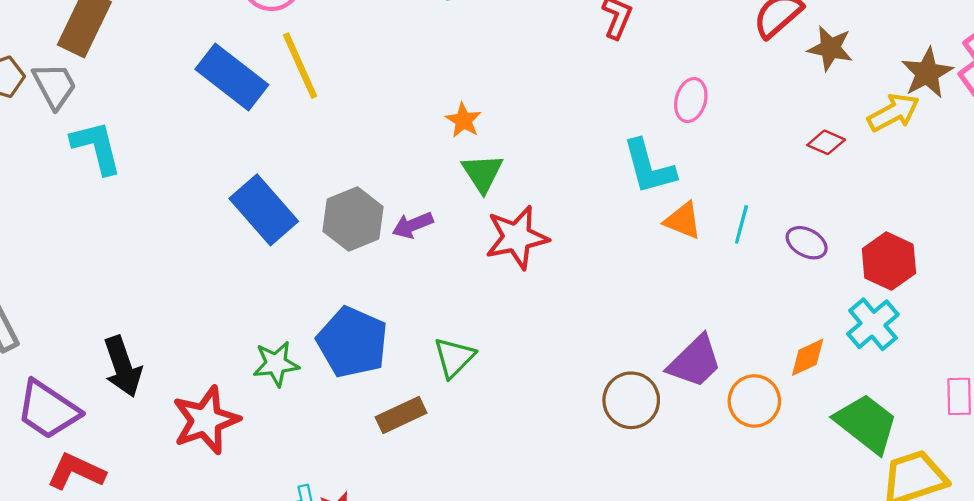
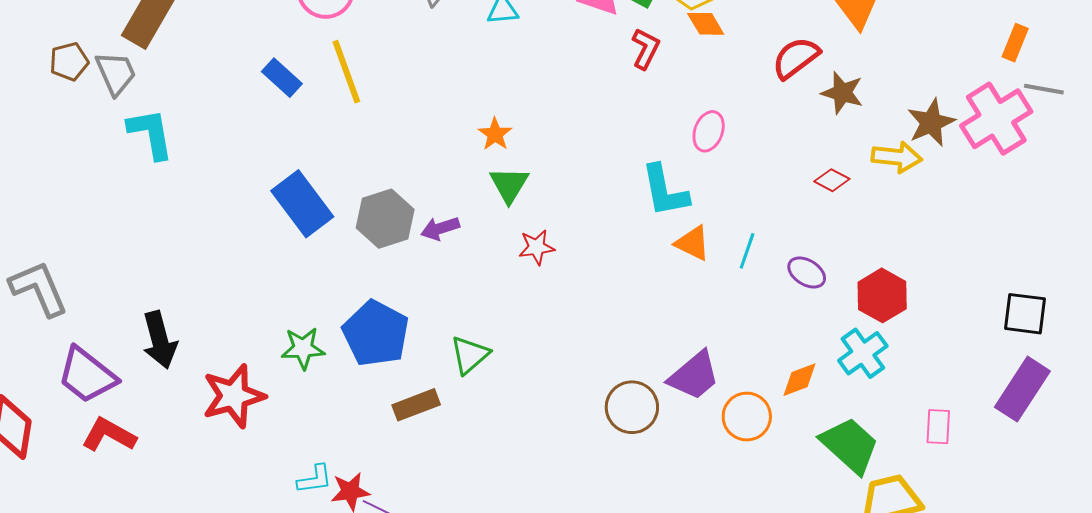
blue rectangle: (232, 77) -> (282, 78), size x0.6
yellow arrow: (893, 112) -> (897, 157), turned 30
red star: (517, 237) -> (537, 247), size x0.6

